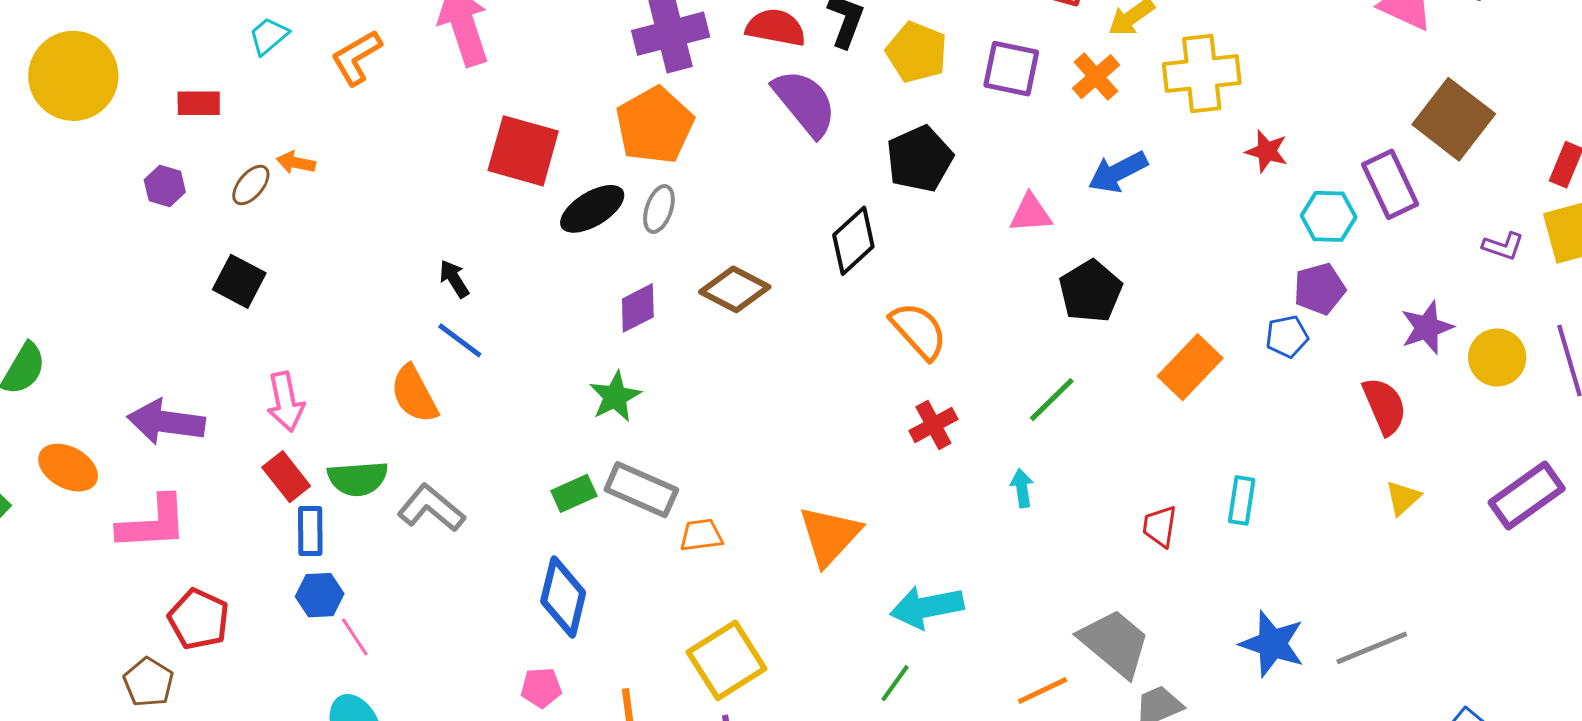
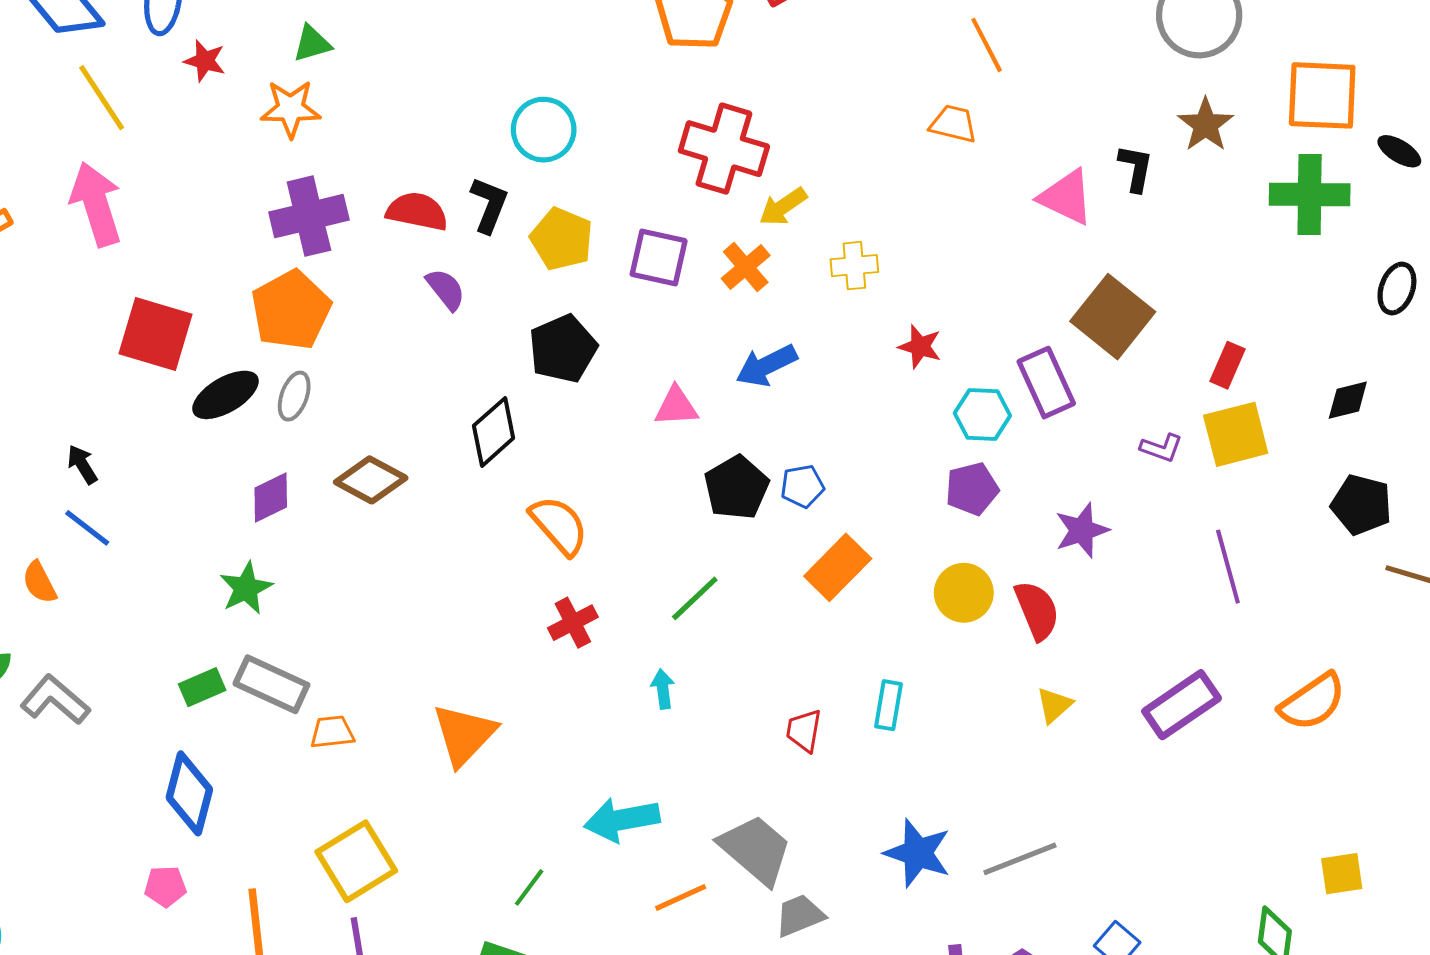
yellow cross: (1202, 74) -> (854, 266), size x0.6
purple semicircle: (805, 103) -> (446, 289), size x0.6
blue pentagon: (1287, 336) -> (802, 486), moved
yellow circle: (1497, 357) -> (964, 593), moved
orange semicircle: (414, 394) -> (39, 582), size x0.7
cyan arrow: (927, 607) -> (622, 820), moved

